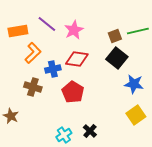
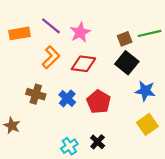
orange L-shape: (33, 53) -> (51, 57), moved
blue cross: (53, 69) -> (67, 98), moved, turned -35
red pentagon: (73, 92) -> (99, 102), moved

